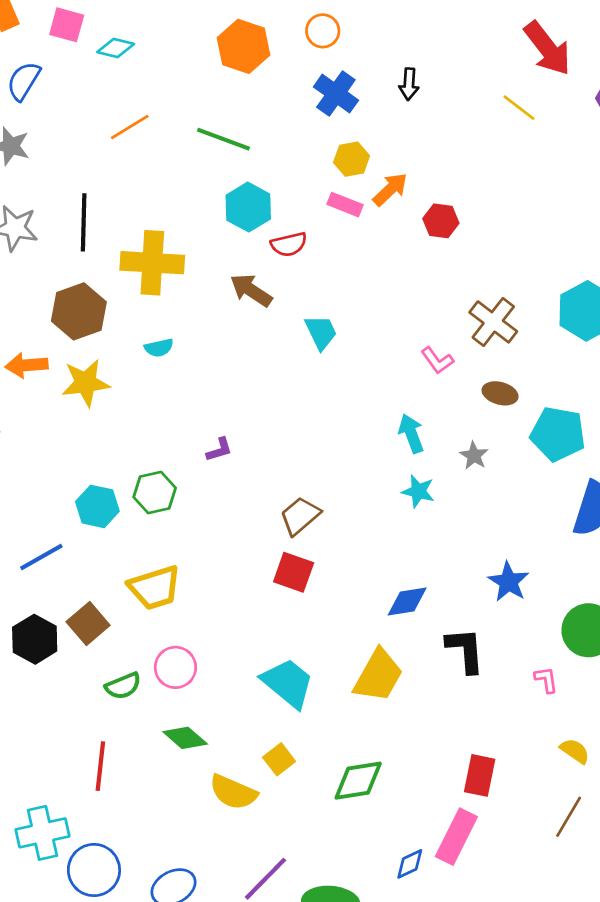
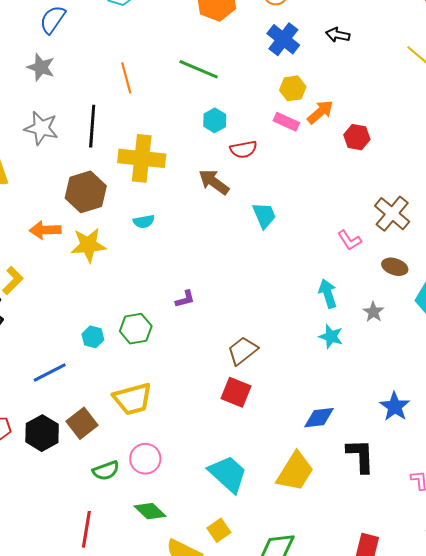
black arrow: (409, 84) -> (338, 35), turned 95
orange line: (130, 127) -> (126, 78), moved, turned -76
cyan hexagon: (248, 207) -> (215, 120), size x0.7
cyan hexagon: (97, 506) -> (93, 337), size x0.7

